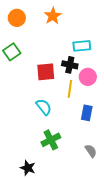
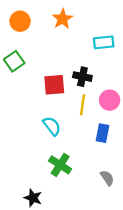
cyan rectangle: (82, 46) -> (104, 42), moved
pink circle: (88, 77) -> (110, 100), moved
green cross: (51, 140) -> (60, 165), turned -30

